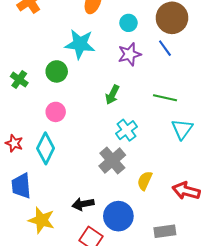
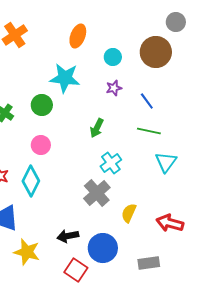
blue line: (165, 48) -> (147, 101), moved
purple star: (130, 54) -> (114, 88), size x0.7

